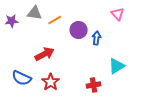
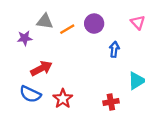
purple star: (12, 21) -> (25, 38), moved
purple circle: (79, 30) -> (94, 24), moved
red arrow: (45, 54) -> (41, 68), moved

